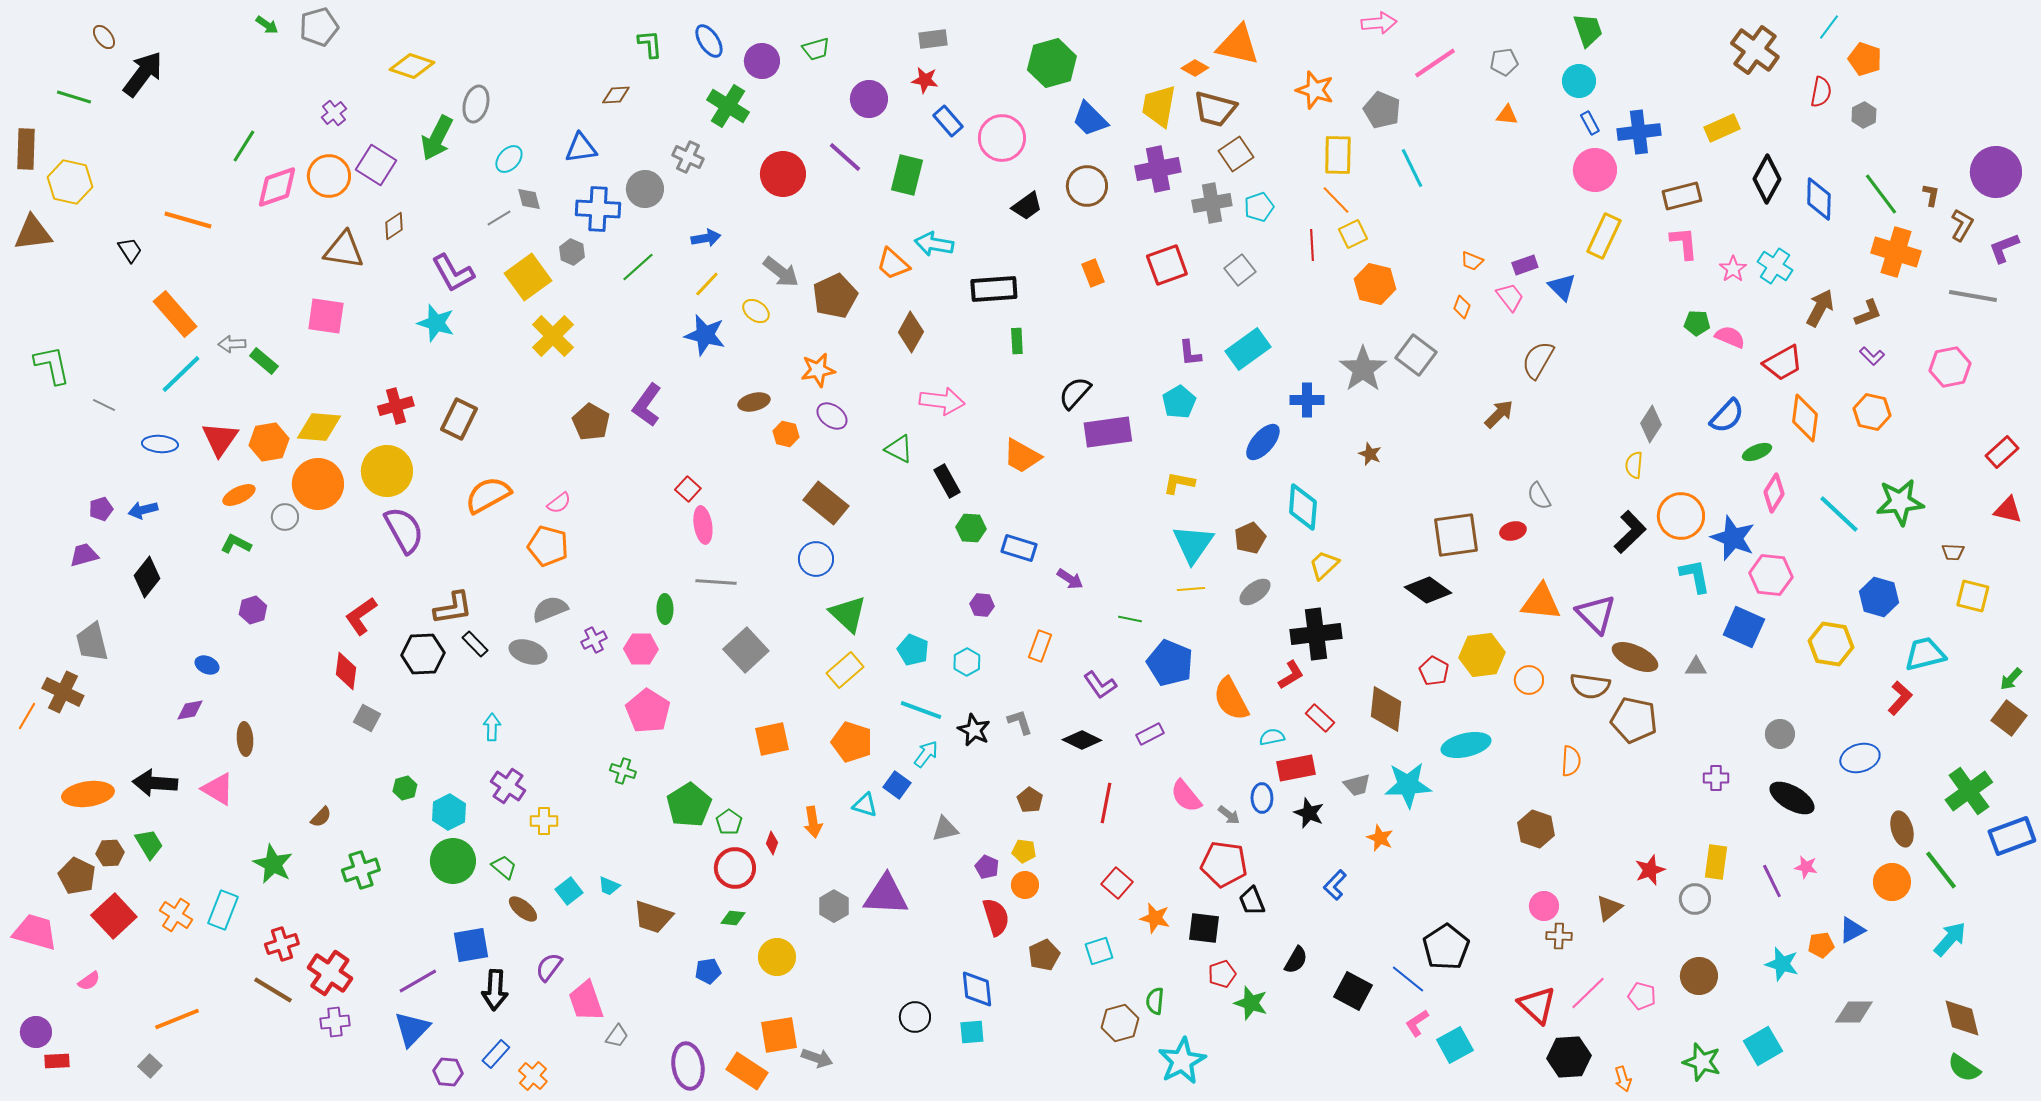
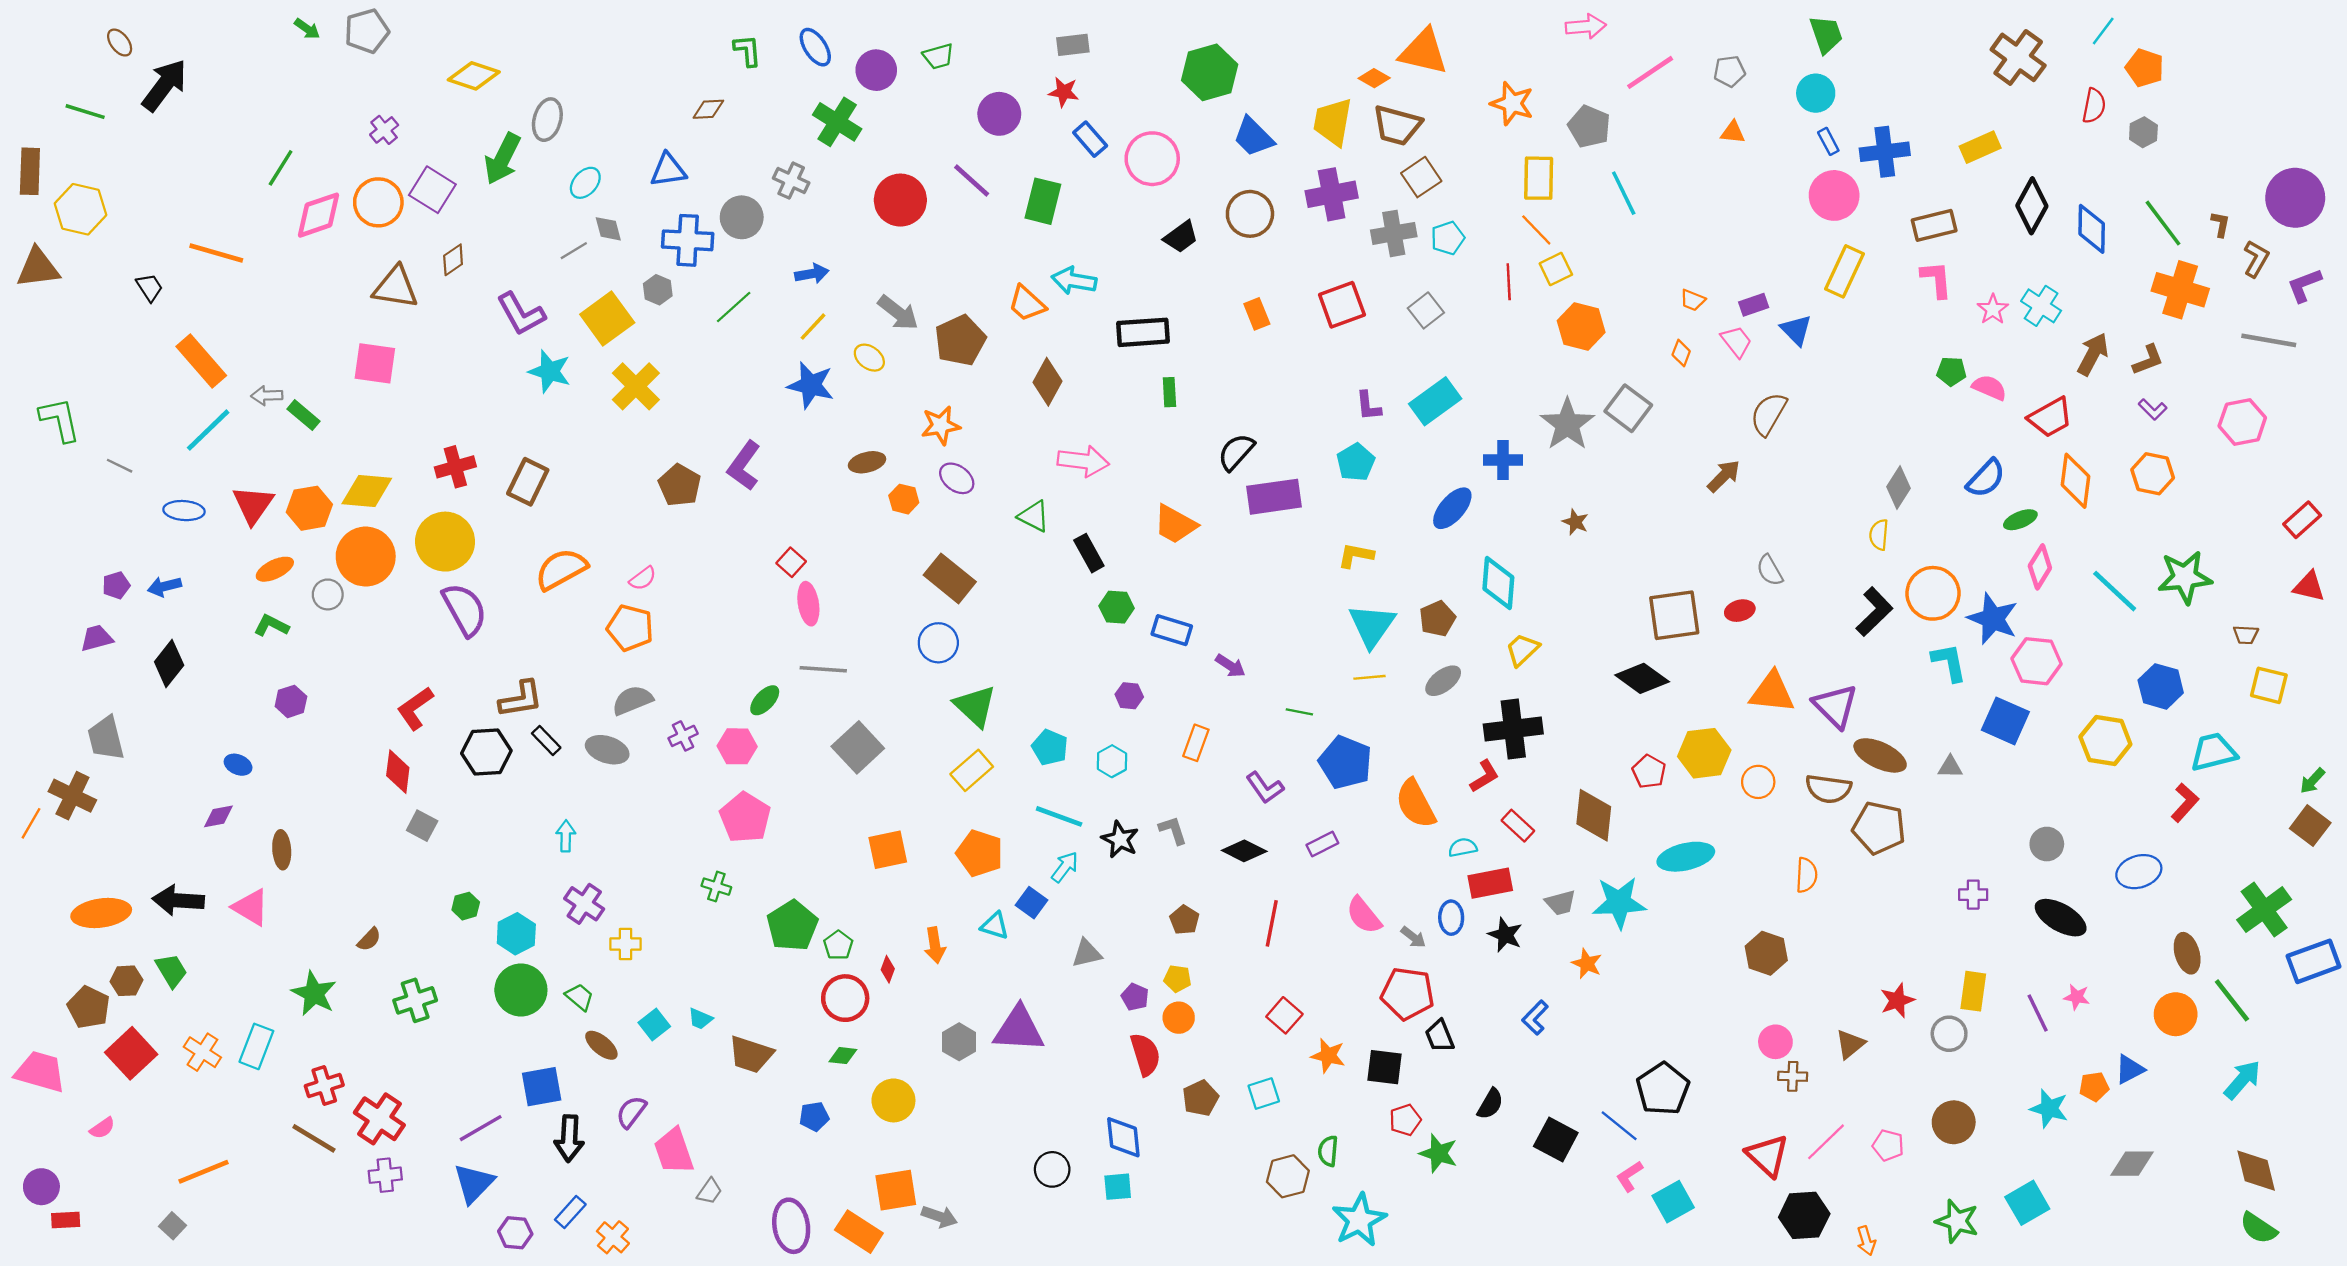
cyan star: (436, 323) -> (550, 371), moved
green ellipse: (665, 609) -> (765, 700), turned 44

